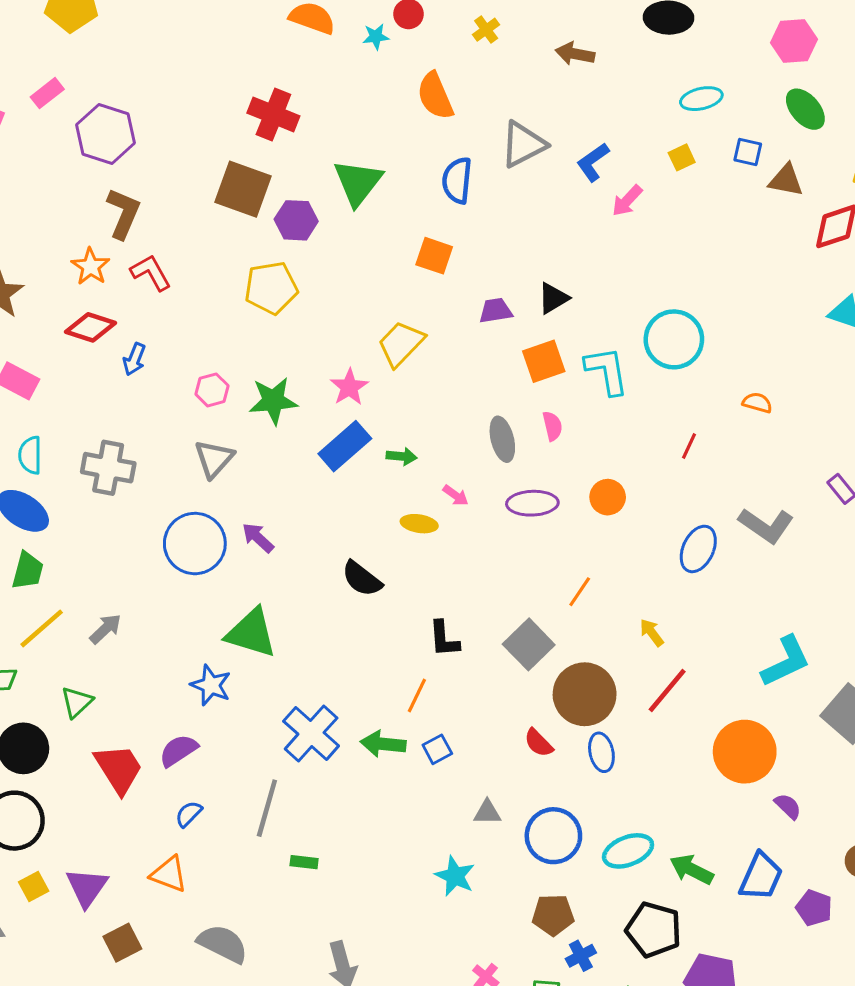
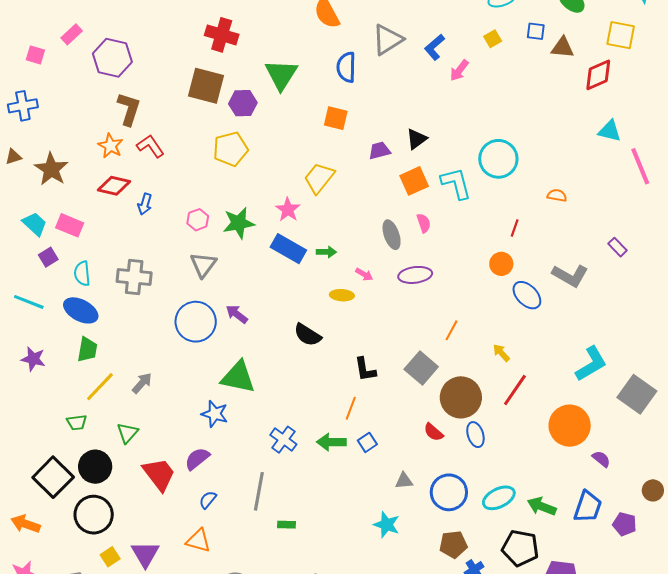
blue rectangle: (345, 446) -> (288, 249), turned 76
orange circle: (608, 497) -> (501, 264), moved
blue ellipse: (698, 549) -> (527, 295), turned -64
blue cross: (311, 733) -> (283, 440), size x0.7

